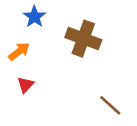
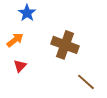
brown cross: (83, 39) -> (65, 45), moved

